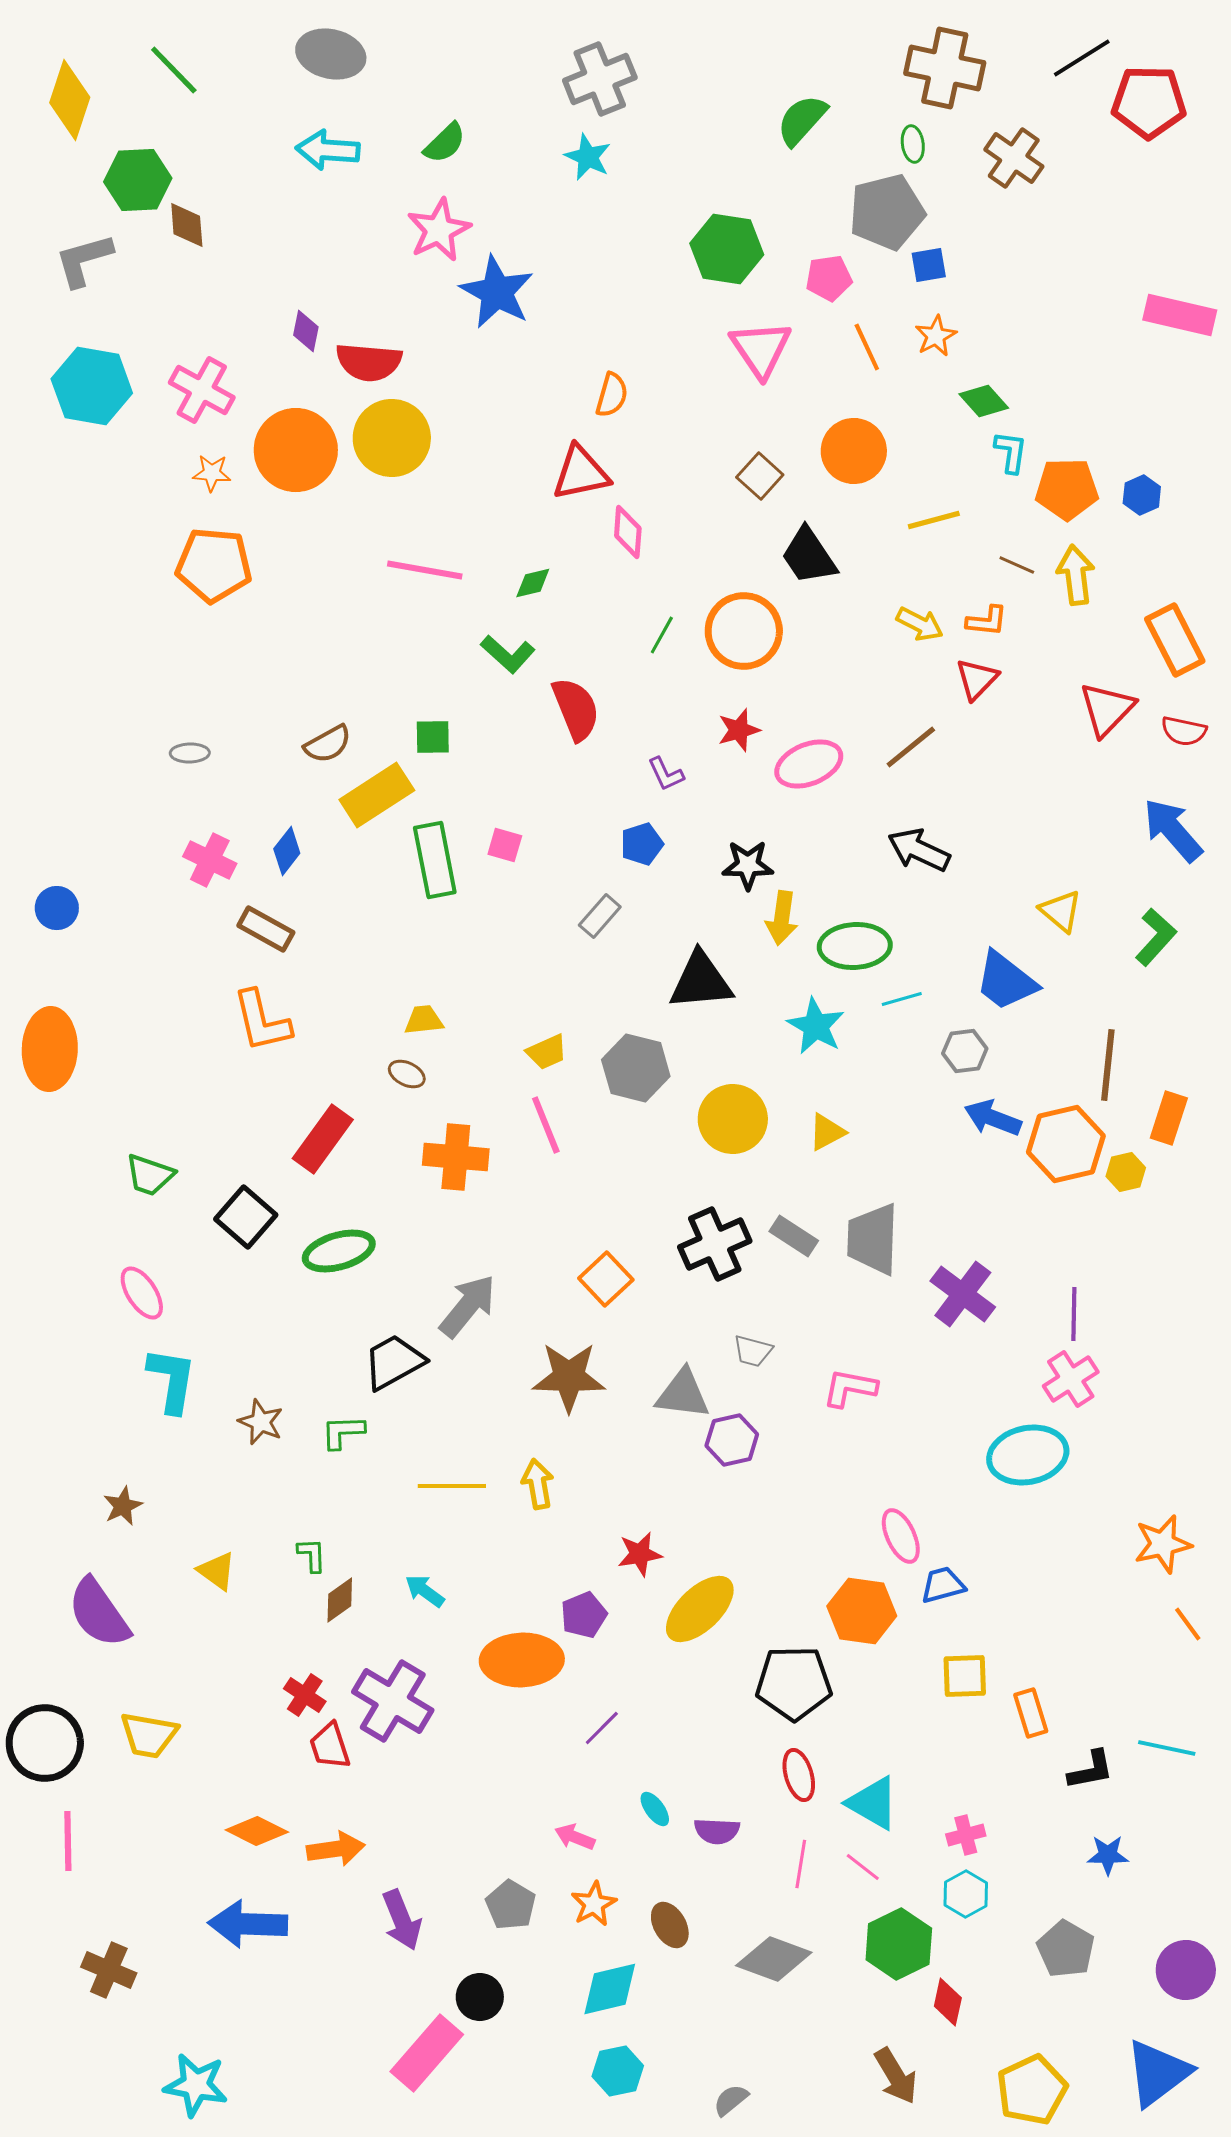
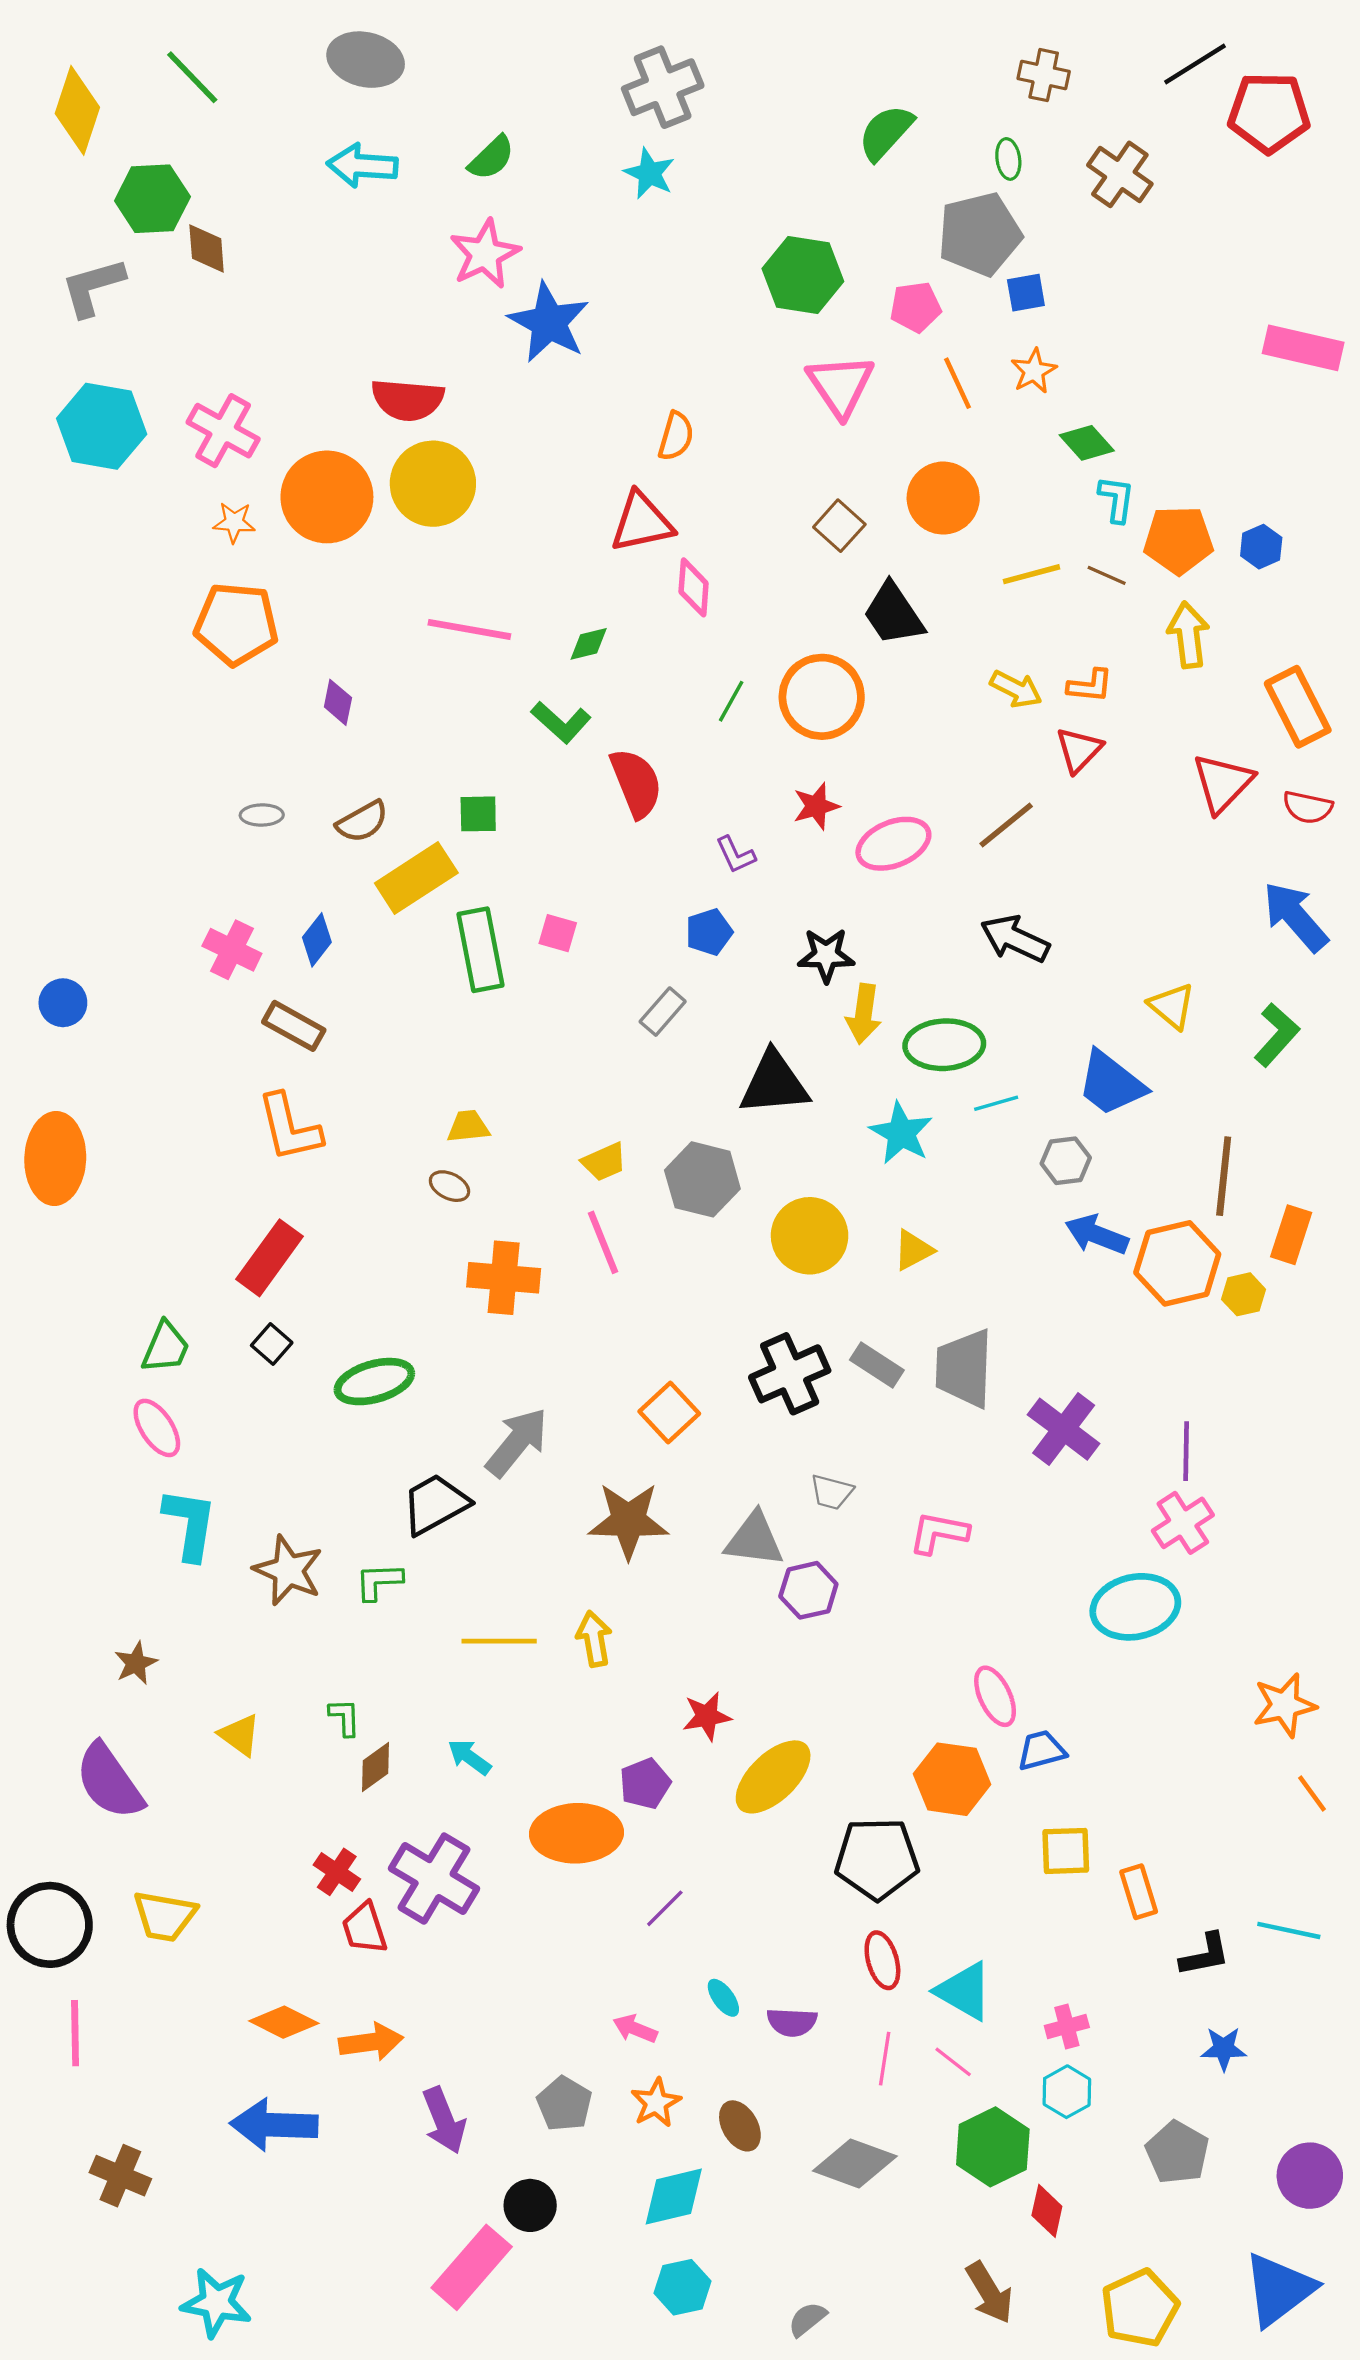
brown cross: (945, 68) -> (1044, 75), size x0.6
purple diamond: (306, 331) -> (338, 702), moved
brown line: (1017, 565) -> (1107, 575), moved
gray ellipse: (190, 753) -> (262, 815), moved
red rectangle: (323, 1139) -> (269, 1258), moved
green trapezoid: (150, 1175) -> (166, 1347), moved, turned -86
black square: (246, 1217) -> (272, 1344), size x0.6
brown star: (261, 1422) -> (288, 1570), size x1.4

